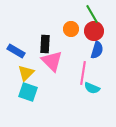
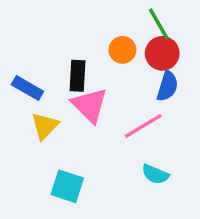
pink line: (83, 73) -> (143, 126), turned 50
cyan semicircle: (92, 88) -> (155, 174), moved
cyan square: (28, 92) -> (67, 186), moved

